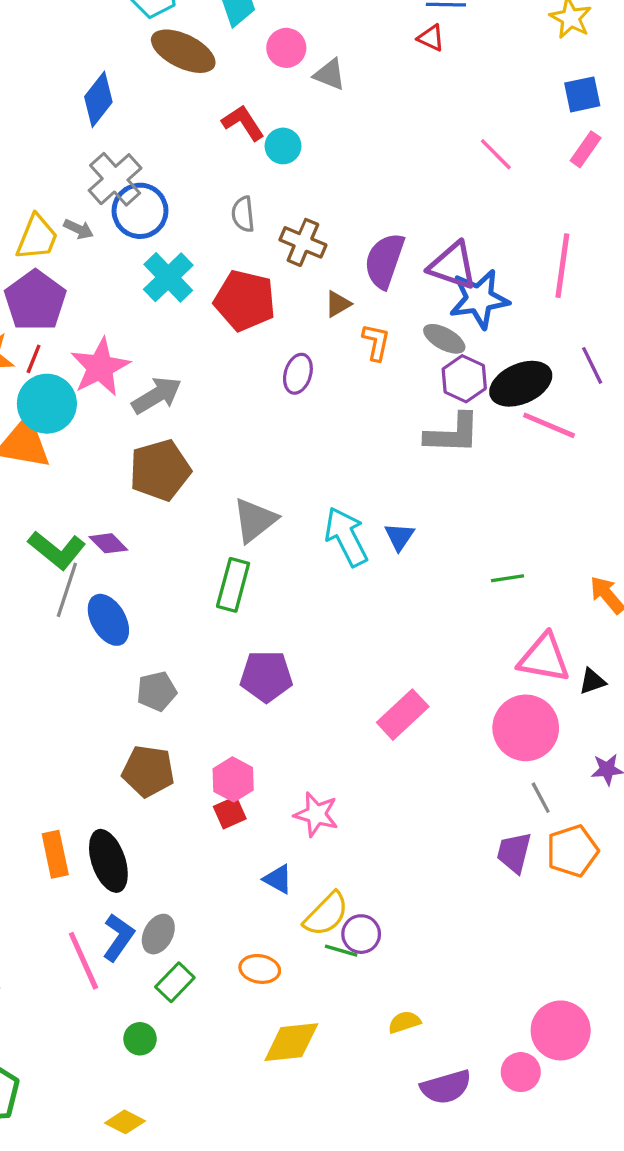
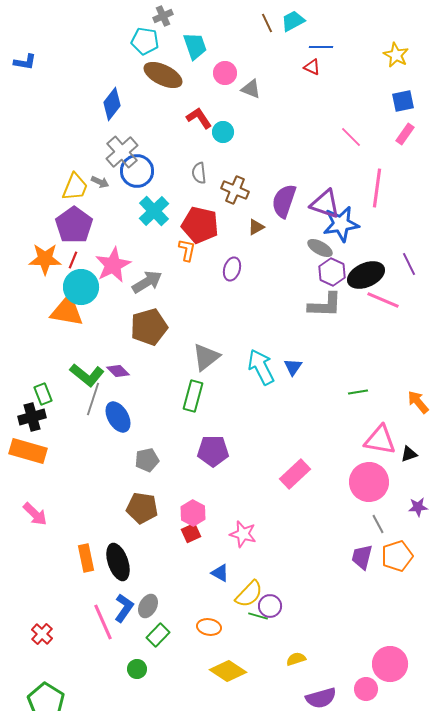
pink line: (562, 266) -> (377, 188), moved
orange L-shape: (376, 342) -> (187, 250), moved
yellow diamond: (291, 1042) -> (228, 671), turned 39

